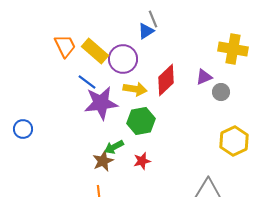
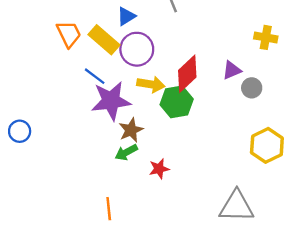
blue triangle: (146, 31) -> (126, 16), moved
yellow cross: (233, 49) -> (266, 37), size x0.7
green hexagon: (141, 121) -> (177, 102), moved
brown star: (103, 161) -> (131, 130), moved

